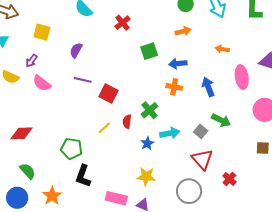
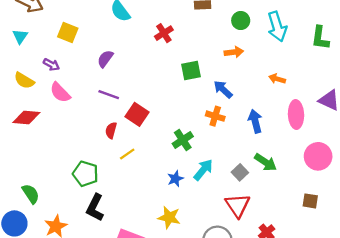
purple arrow: (32, 61) -> (51, 65), turned -104
blue arrow: (178, 64) -> (223, 89), turned 42
red semicircle: (127, 122) -> (111, 130), moved
red diamond: (22, 133) -> (26, 117), moved
cyan arrow: (170, 133) -> (203, 170), turned -48

